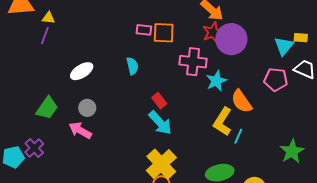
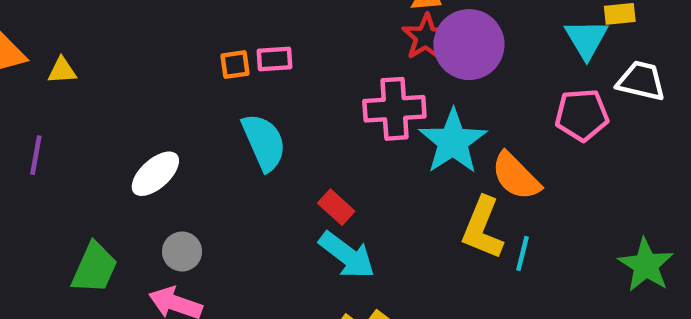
orange square: (164, 33) -> (235, 65), moved, size x0.6
purple line: (45, 36) -> (36, 155), moved
cyan semicircle: (132, 66) -> (264, 142), size x1.5
cyan star: (216, 81) -> (453, 142), size x1.4

